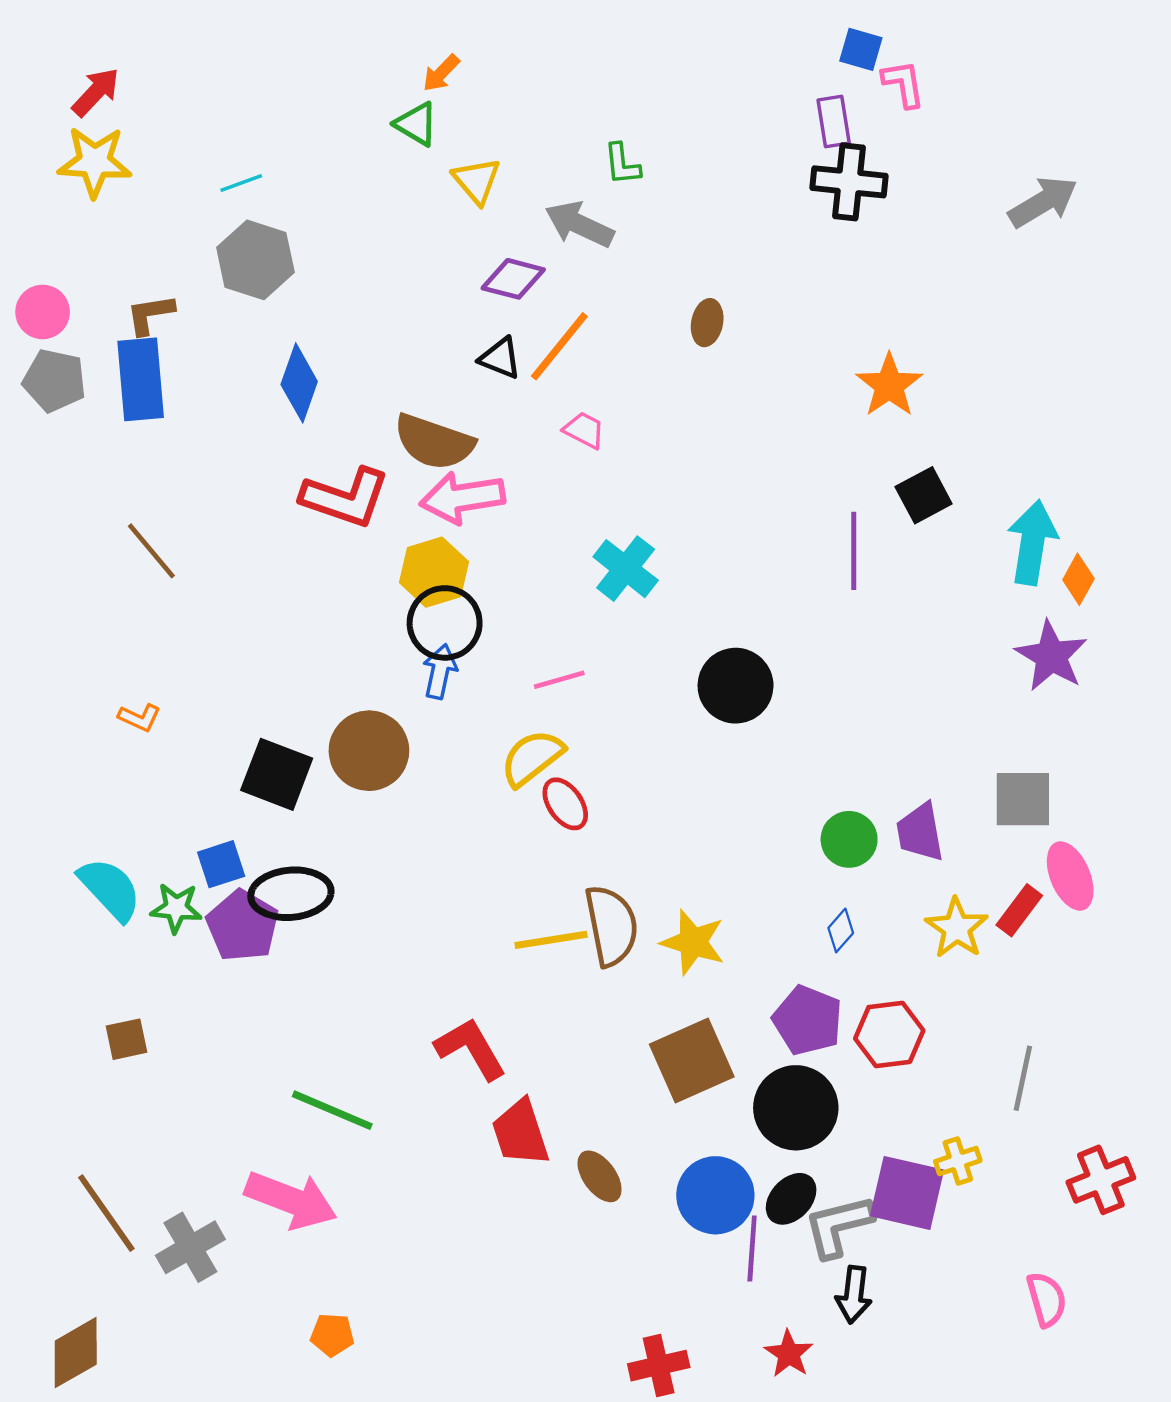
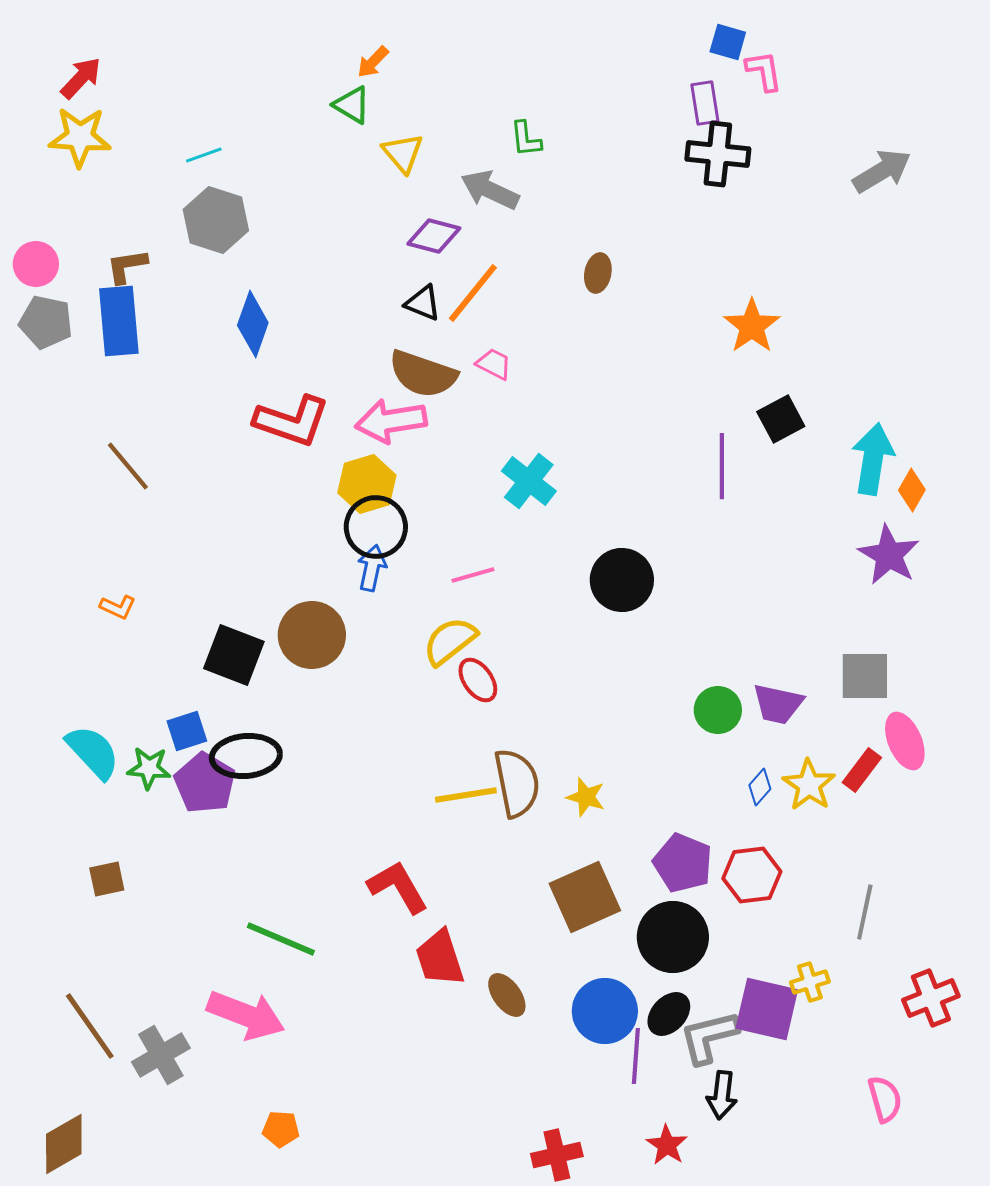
brown semicircle: (434, 442) -> (423, 374), moved
purple trapezoid: (920, 832) -> (778, 704), turned -68
blue diamond: (841, 930) -> (760, 787), moved
yellow star: (693, 942) -> (586, 797), size x0.7

